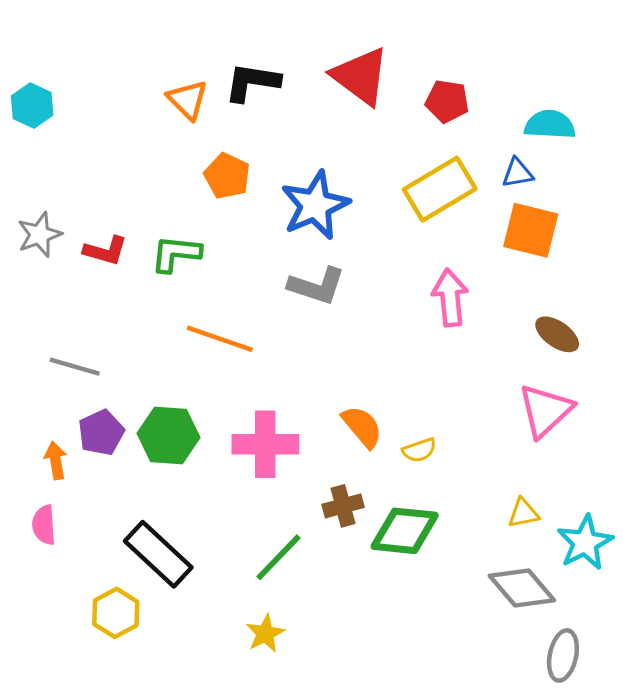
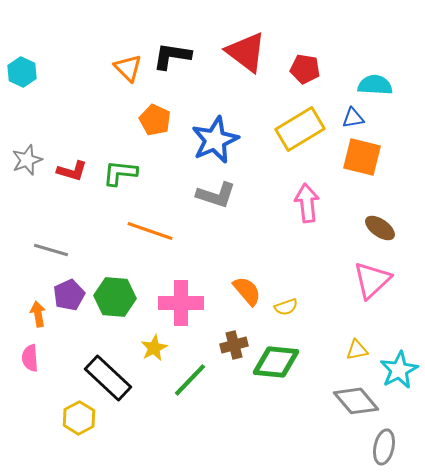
yellow star: (265, 633) -> (154, 348), moved

